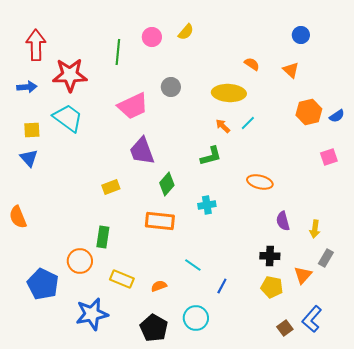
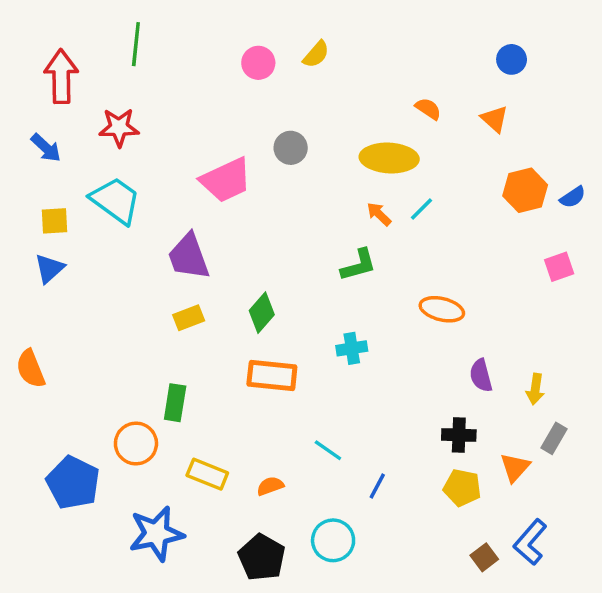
green line: (118, 52) -> (136, 44), moved
red star: (70, 75) -> (119, 127), size x0.7
blue arrow: (27, 87) -> (46, 148), turned 48
purple trapezoid: (142, 151) -> (189, 257), moved
blue triangle: (29, 158) -> (49, 268), turned 30
green diamond: (167, 184) -> (262, 313), moved

